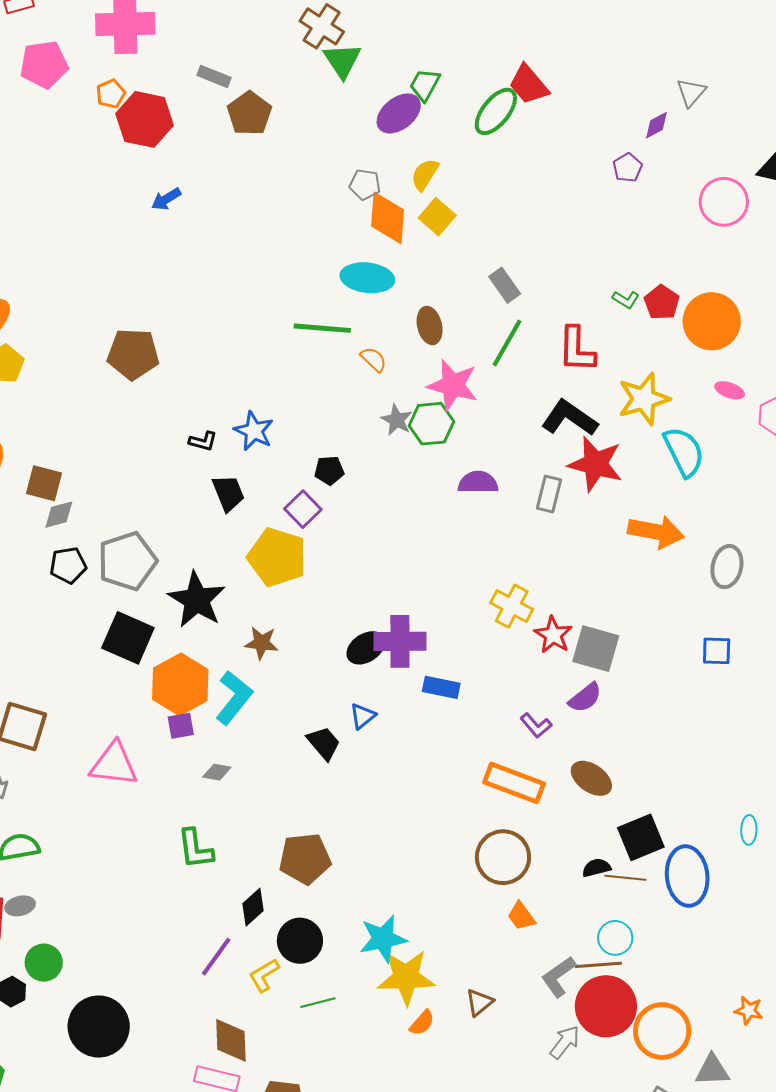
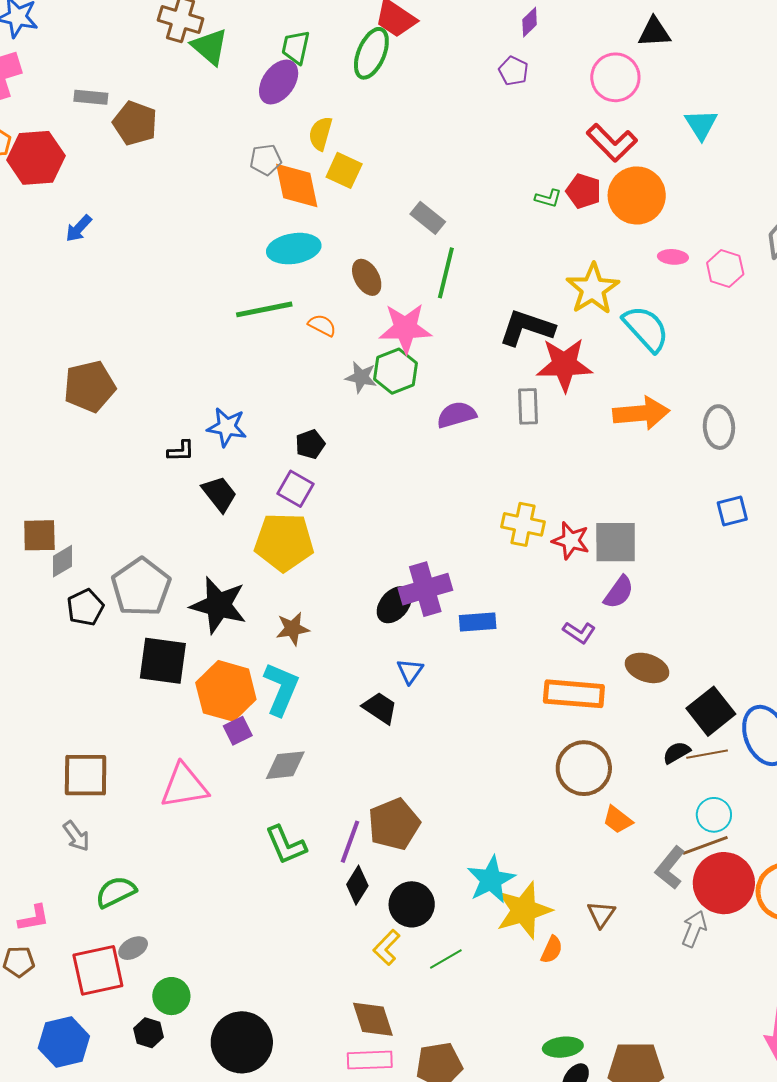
red L-shape: (577, 349) -> (612, 143), moved, turned -30
gray diamond: (217, 772) -> (285, 765), size x1.5
purple line: (216, 957) -> (350, 842), moved

